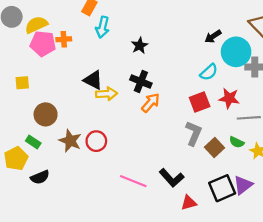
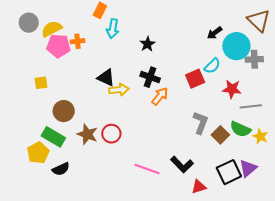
red square: (200, 102) -> (195, 79), moved
green rectangle: (33, 142) -> (53, 137), size x1.6
green semicircle: (237, 142) -> (240, 129), size x1.5

